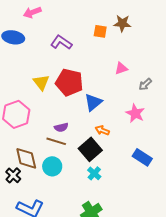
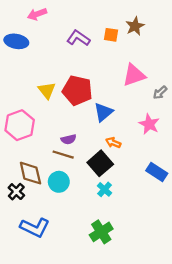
brown star: (122, 23) -> (135, 26), turned -30
purple L-shape: (61, 42) -> (78, 38), moved
pink triangle: (121, 68) -> (134, 75), size x1.6

